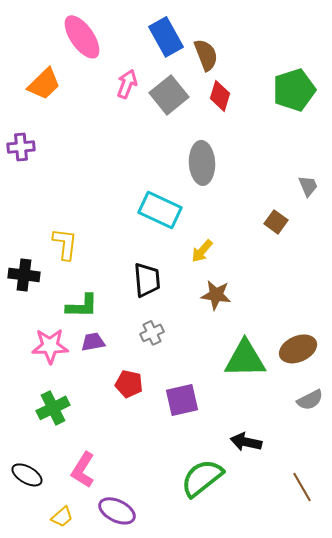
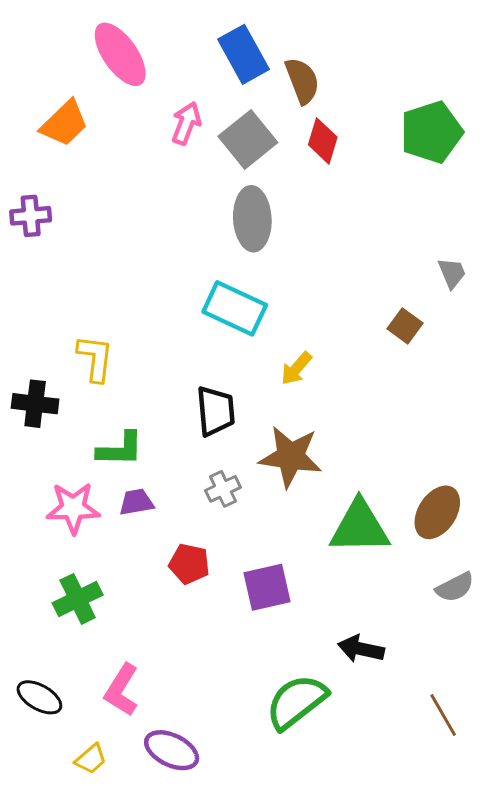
gray ellipse: (202, 163) -> (252, 219), moved
brown star: (216, 295) -> (290, 457), moved, size x1.4
brown ellipse: (298, 349) -> (437, 512), turned -33

